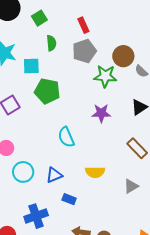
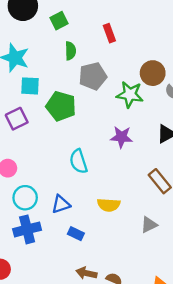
gray pentagon: (84, 51) -> (93, 76), moved
cyan square: (31, 66) -> (30, 86), moved
blue cross: (36, 216) -> (27, 229), moved

